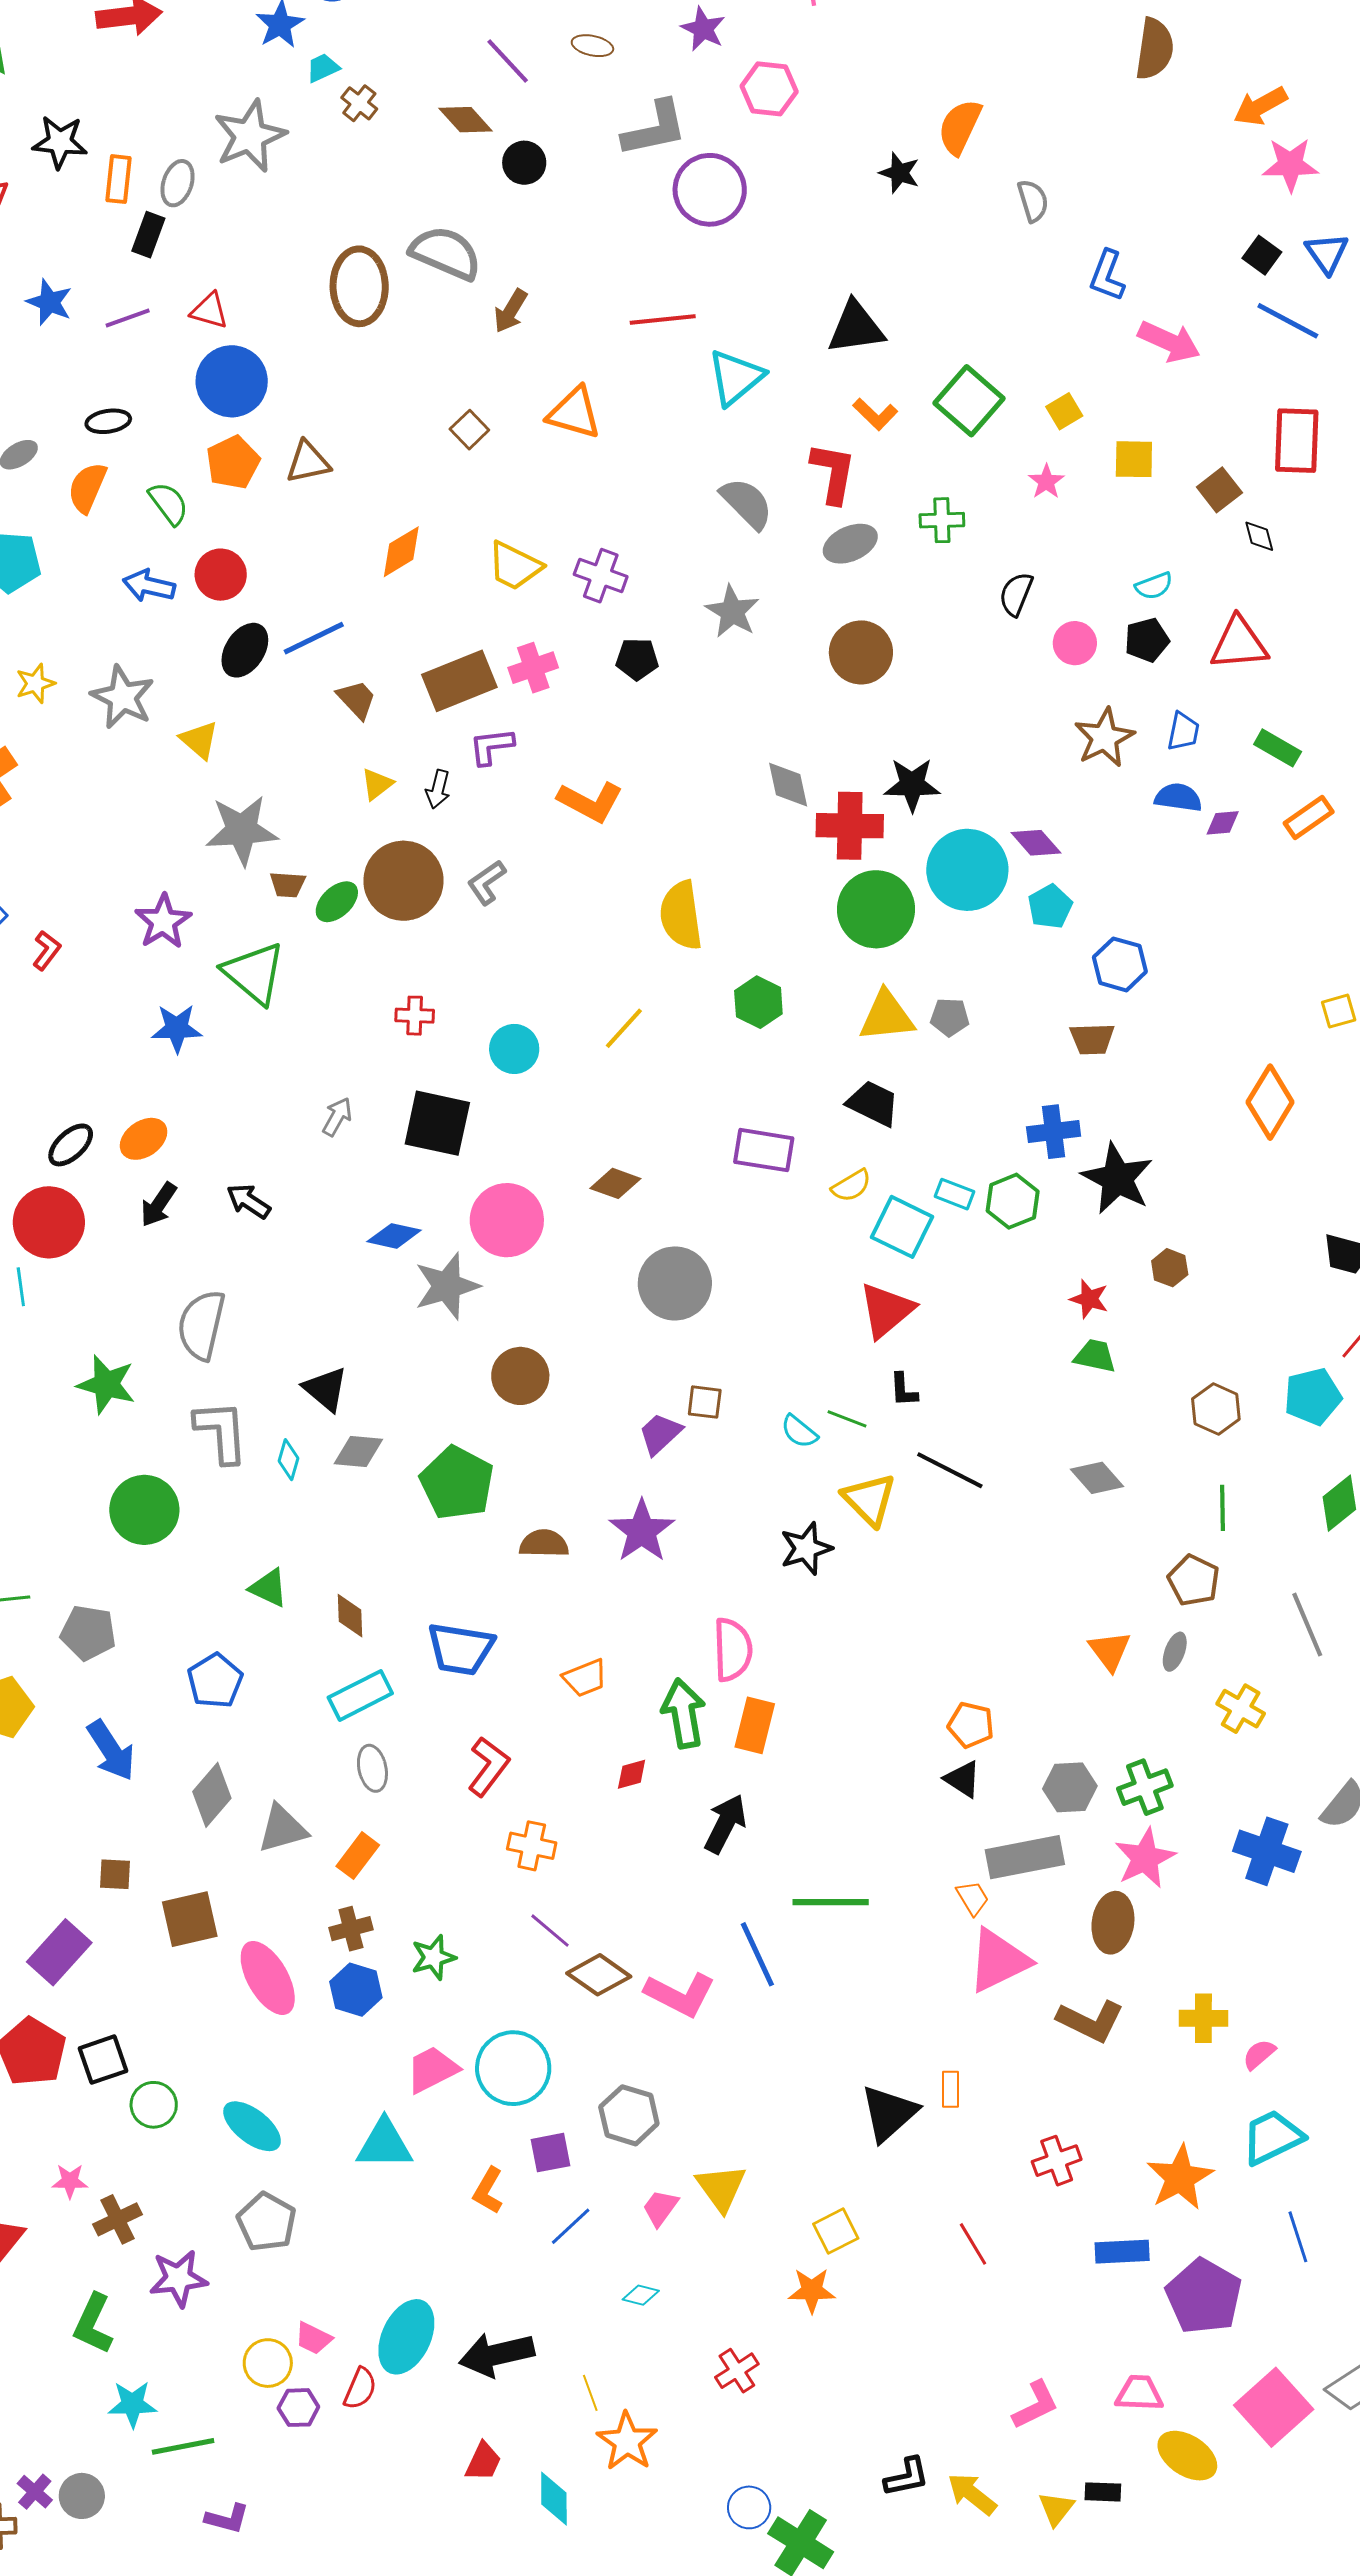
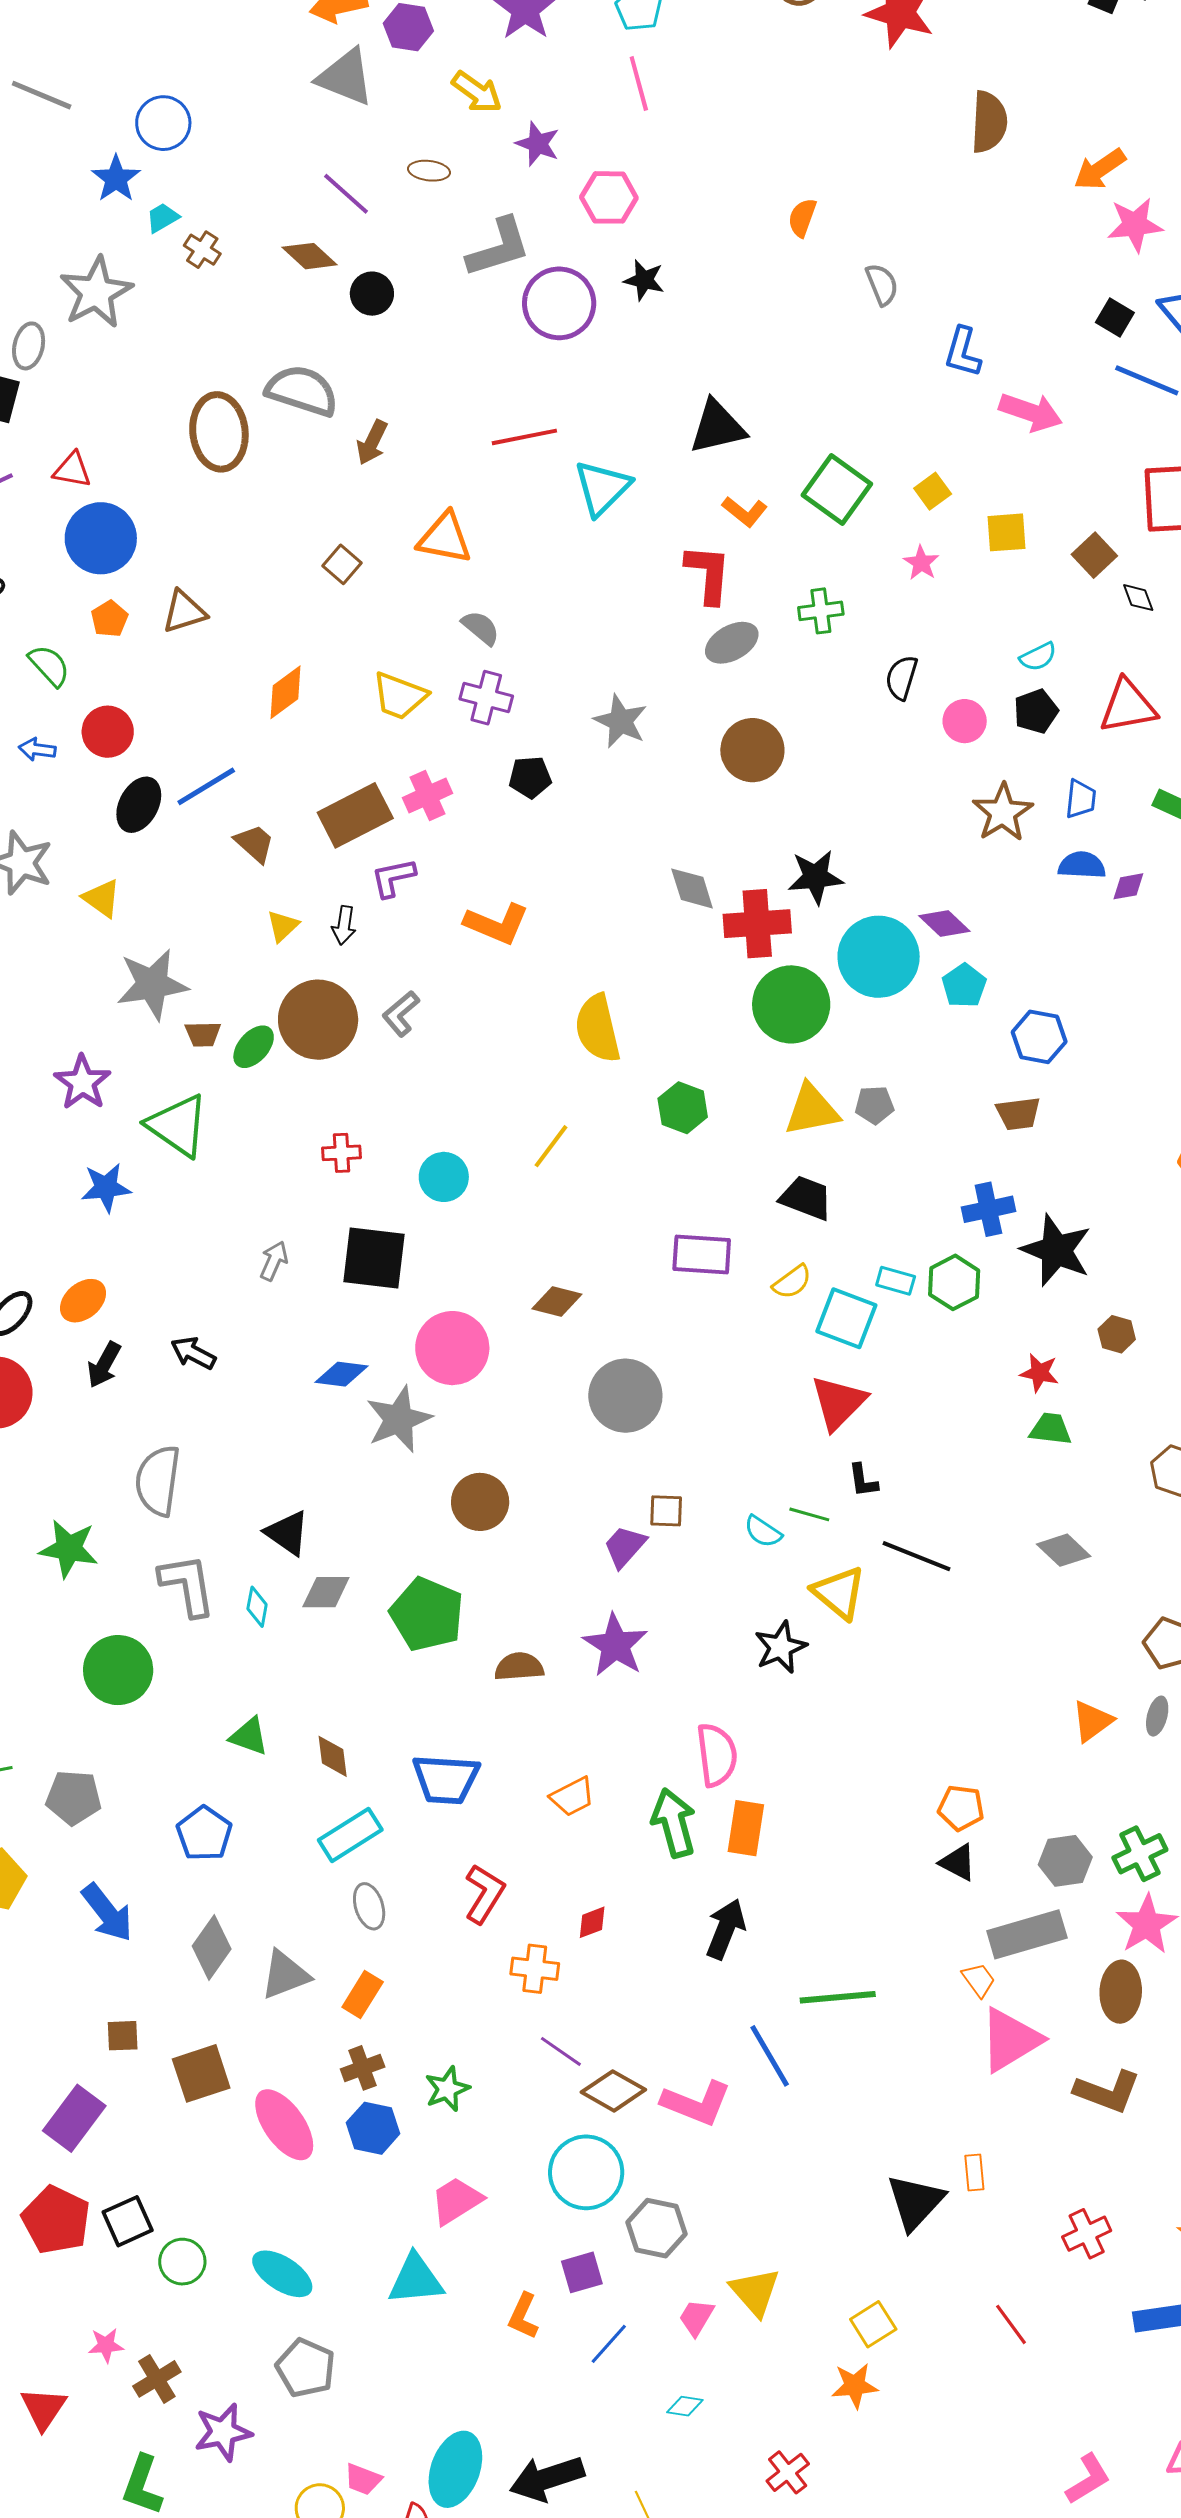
orange semicircle: (960, 127) -> (802, 218), size x0.7
black star: (899, 173) -> (644, 280), moved
orange pentagon: (233, 462) -> (110, 619), size x0.7
gray semicircle: (747, 503) -> (481, 628), moved, size x0.7
blue arrow: (149, 586) -> (37, 749), size x0.7
orange triangle: (1110, 1651) -> (1092, 1721), turned 36
red diamond: (632, 1774) -> (592, 1922), moved
cyan circle: (513, 2068) -> (586, 2172), moved

